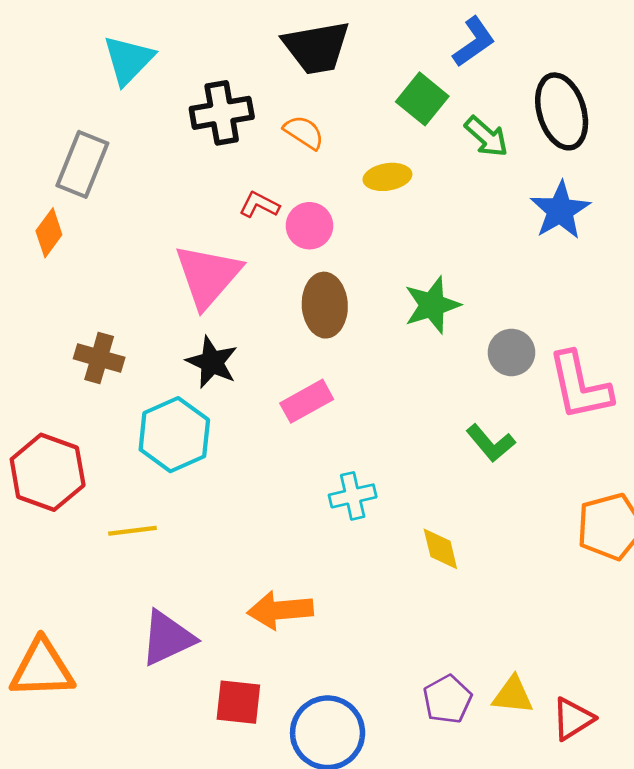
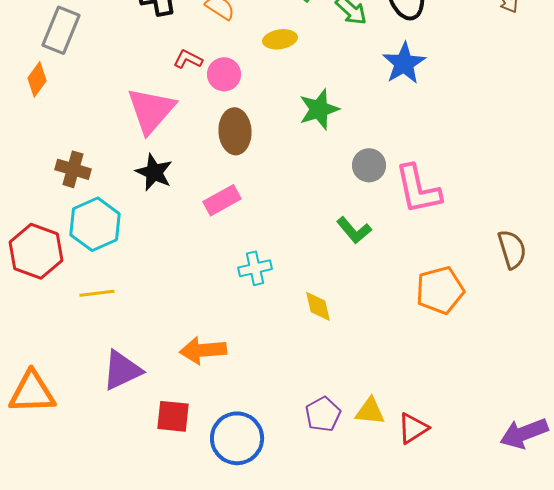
green star: (432, 305) -> (319, 109), moved
cyan hexagon: (174, 435) -> (95, 224), moved

